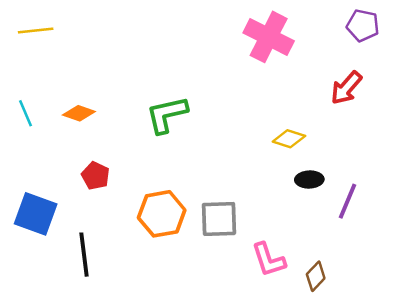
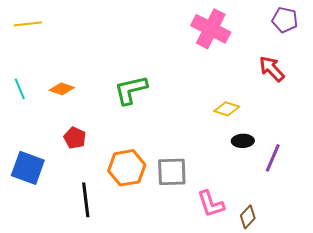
red arrow: (346, 88) -> (272, 69), turned 96
black line: (84, 255) -> (86, 200), moved

